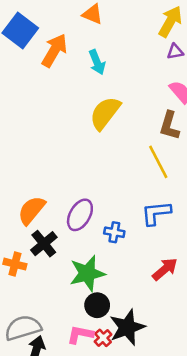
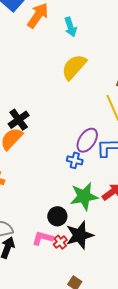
purple ellipse: (80, 215) -> (87, 140), moved
black cross: (44, 244) -> (19, 120), moved
green star: (87, 273) -> (84, 196), moved

